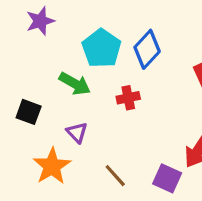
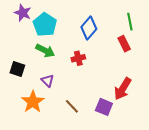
purple star: (40, 21) -> (23, 13), turned -30
cyan pentagon: (102, 48) -> (45, 25), moved

